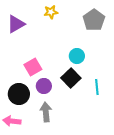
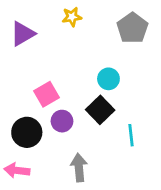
cyan line: (97, 87) -> (131, 135), moved
gray arrow: (46, 112) -> (79, 168), moved

